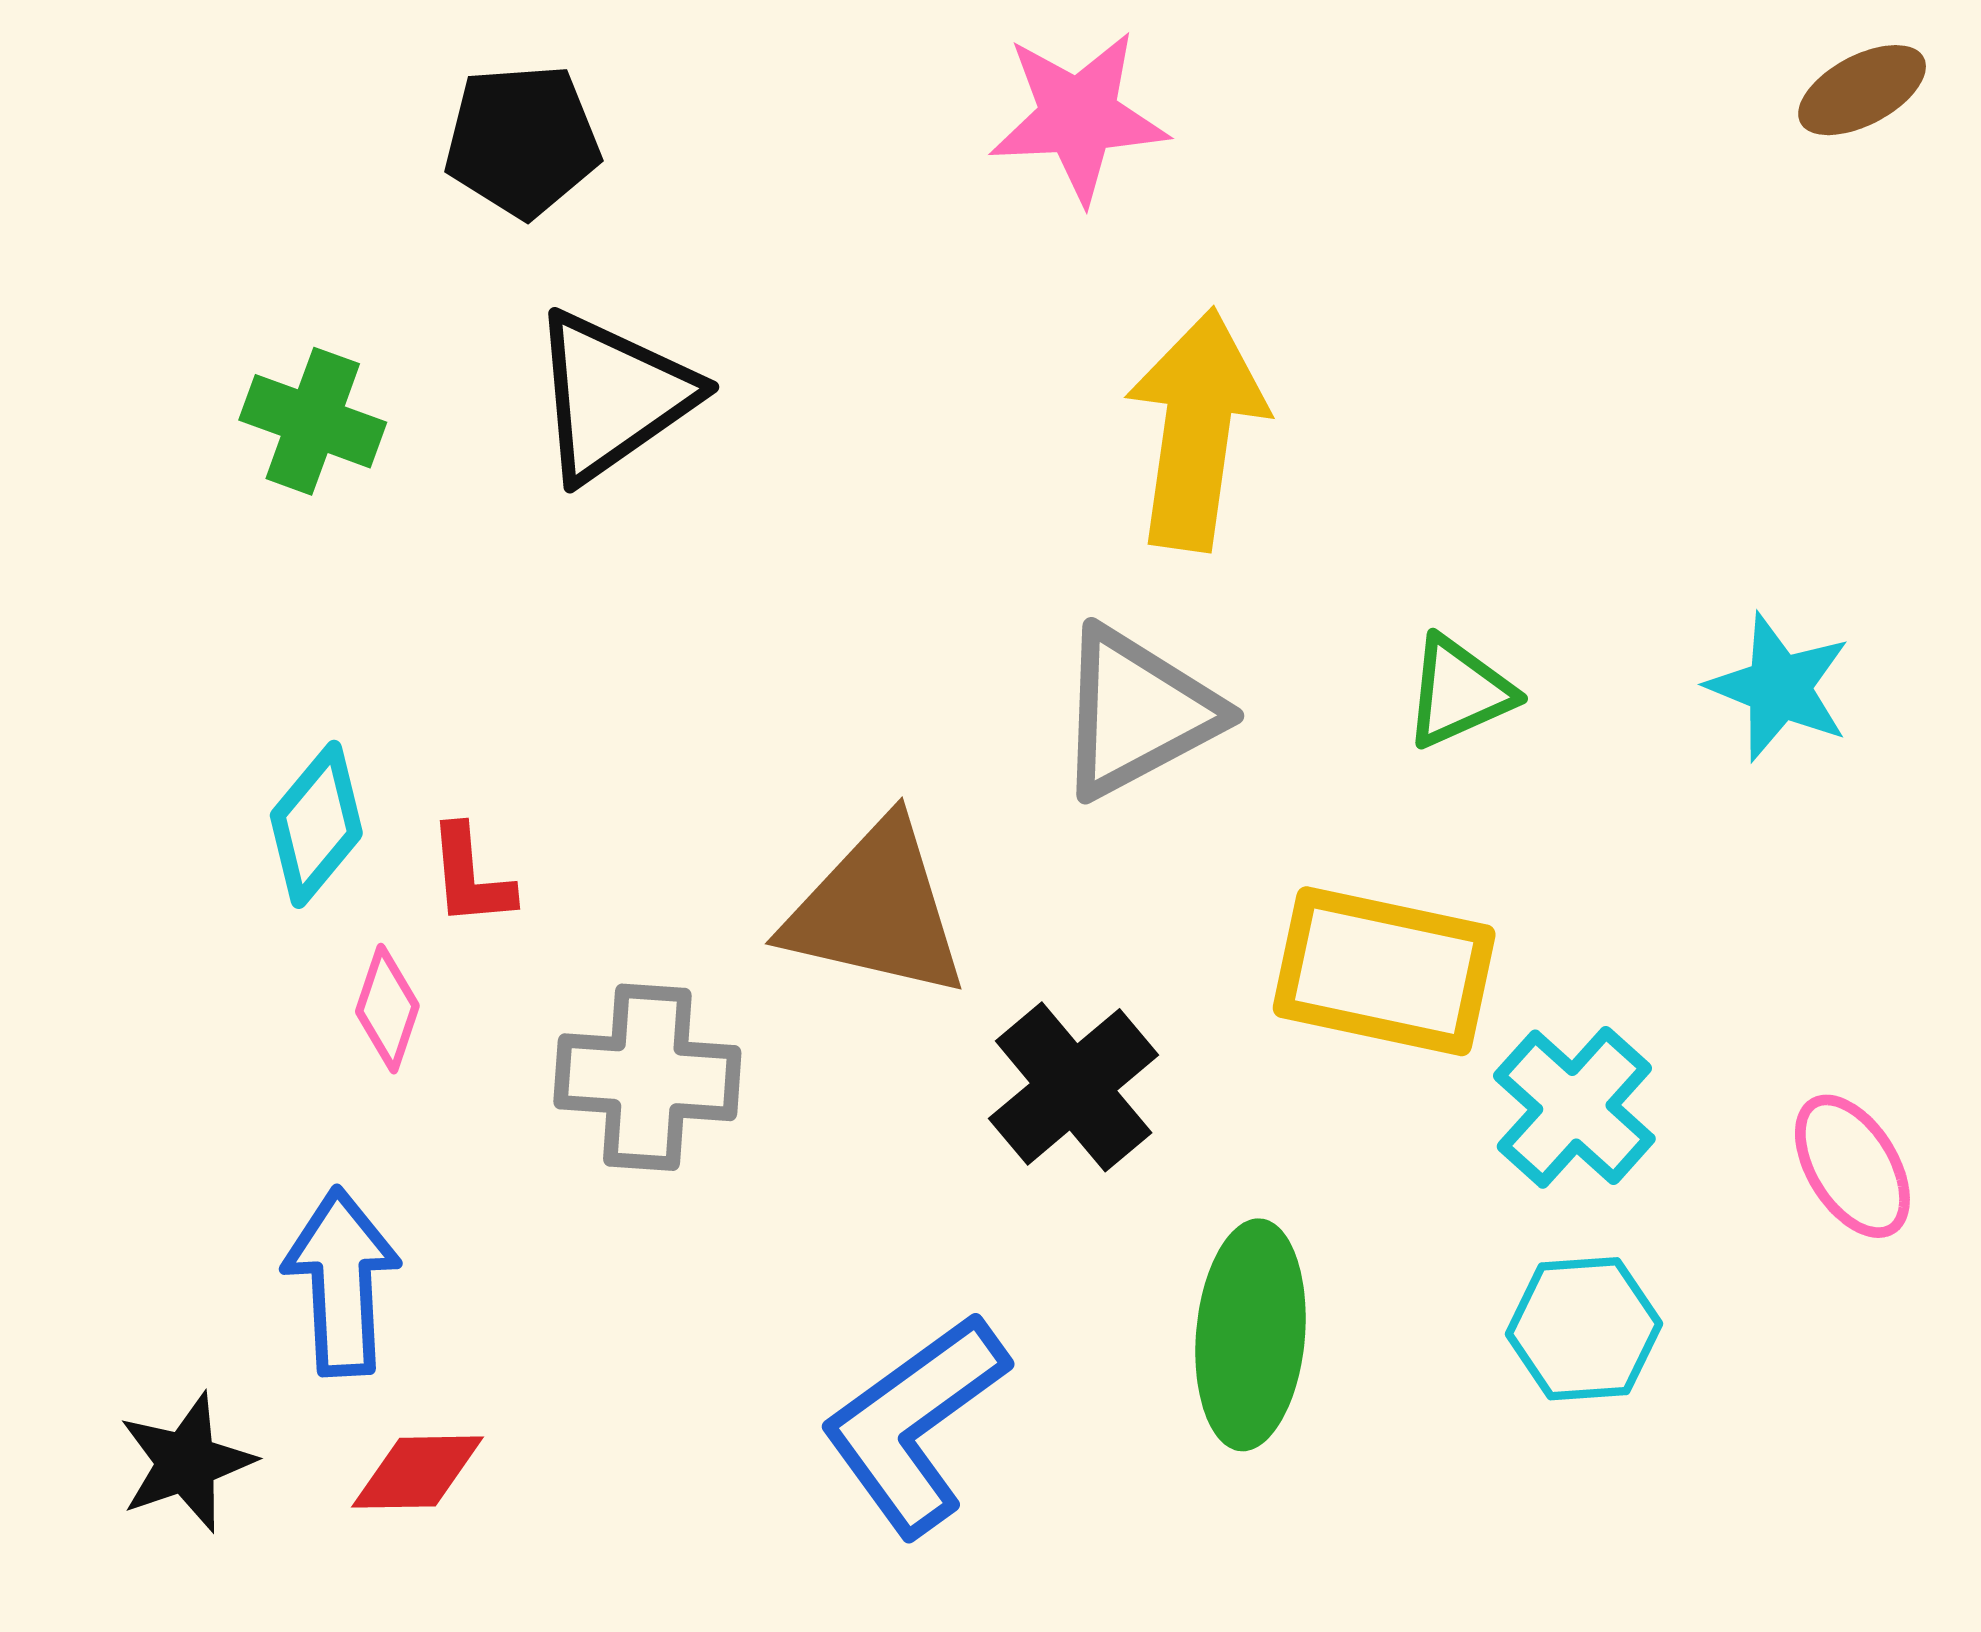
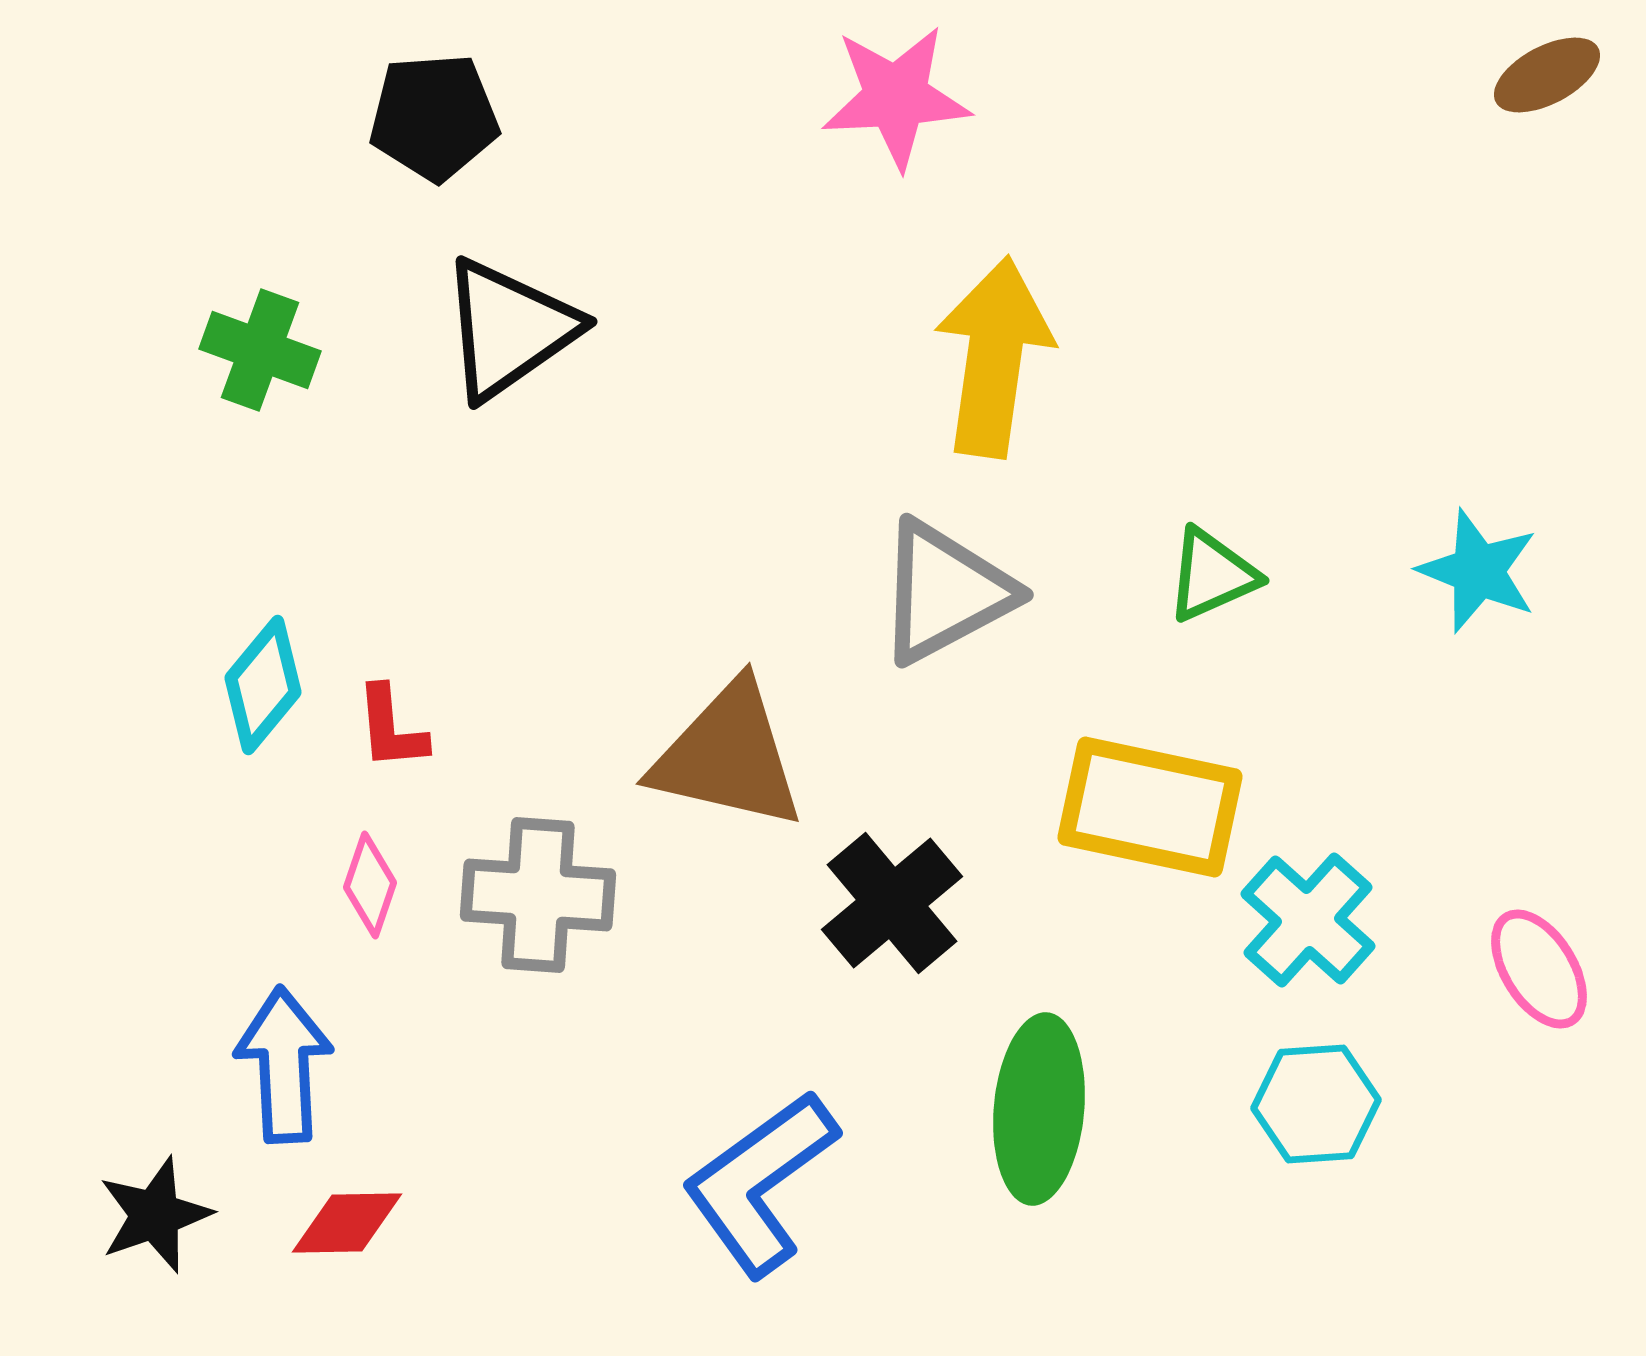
pink diamond: (387, 1009) -> (370, 885), moved

